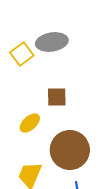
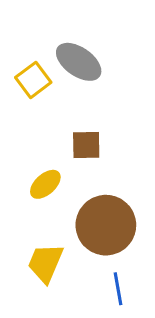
gray ellipse: (52, 42) -> (79, 62), turned 44

